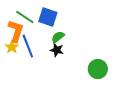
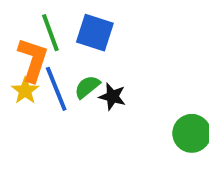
green line: (25, 17) -> (50, 33), turned 36
green semicircle: (58, 37) -> (87, 87), moved

